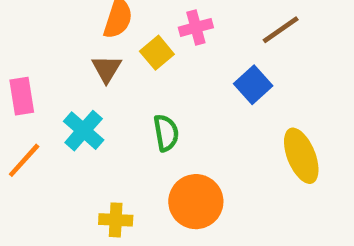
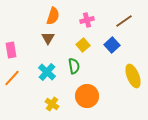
yellow square: (157, 53) -> (83, 45), moved
cyan cross: (84, 131) -> (47, 72), moved
yellow cross: (116, 220) -> (52, 104), turned 32

